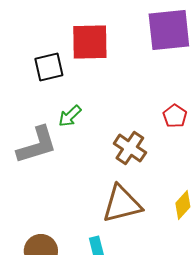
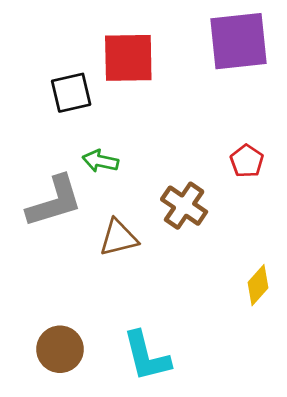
green arrow: (70, 116) -> (100, 161), turned 55
brown triangle: (122, 204) -> (119, 238), moved, size x0.7

